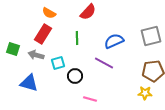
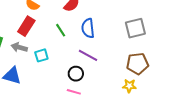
green line: (77, 38) -> (61, 30), turned -32
blue semicircle: (114, 41) -> (88, 28), moved, turned -72
black circle: (75, 76) -> (76, 74), moved

